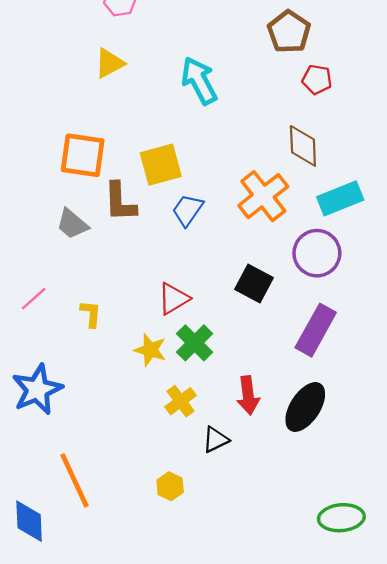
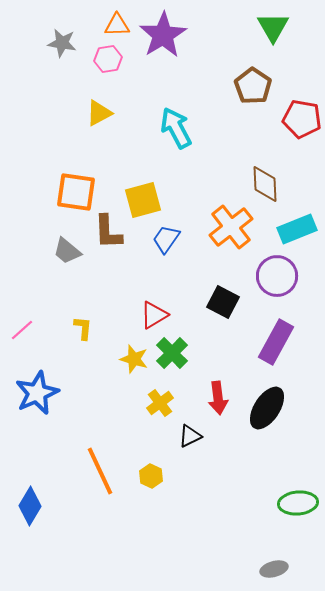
red pentagon: (317, 80) -> (302, 119), moved, size x1.5
pink line: (34, 299) -> (22, 330), moved
orange line: (75, 480) -> (100, 471), moved
blue diamond: (29, 521) -> (30, 506), turned 33

